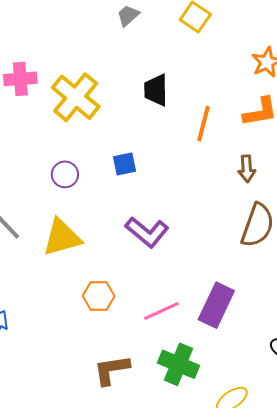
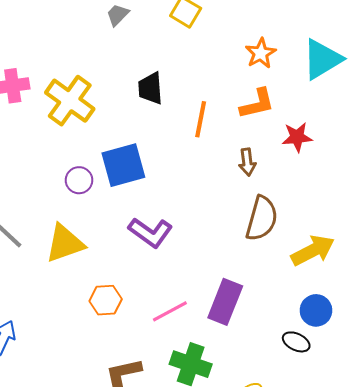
blue square: (124, 164) -> (123, 165), size x1.8
purple circle: (65, 174) -> (79, 180), moved

